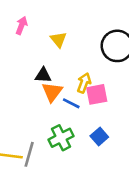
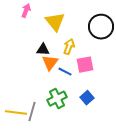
yellow triangle: (58, 40) -> (55, 22), size x1.5
yellow arrow: (84, 83) -> (69, 47), moved

